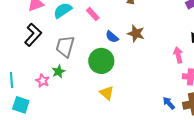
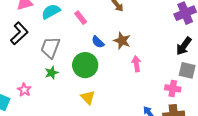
pink arrow: (178, 55) -> (136, 64), moved
green star: (58, 71) -> (52, 73), moved
pink star: (43, 81) -> (24, 90), moved

